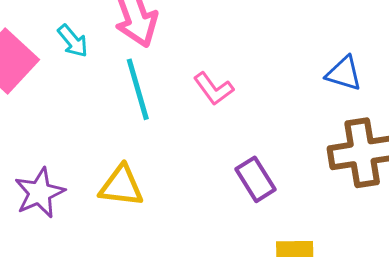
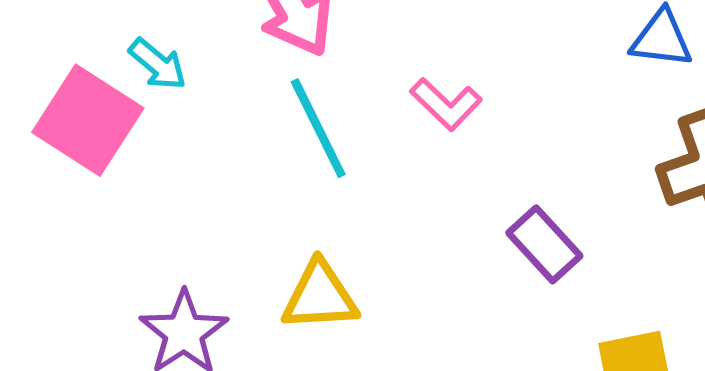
cyan arrow: (73, 41) -> (158, 64), moved

